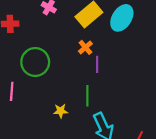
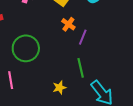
purple line: (97, 64) -> (83, 37), turned 35

